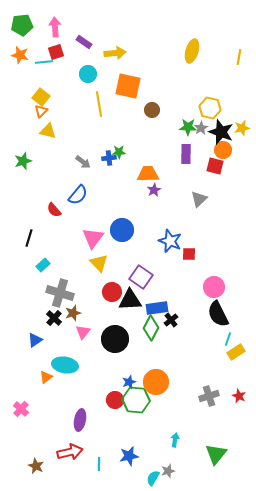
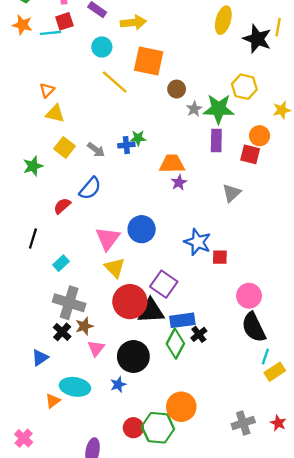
yellow square: (41, 97) -> (64, 147), moved
yellow line: (99, 104) -> (115, 82), turned -40
green star: (188, 127) -> (219, 109), size x1.5
gray star: (201, 128) -> (194, 109), moved
black star: (221, 132) -> (257, 39), moved
green star: (23, 161) -> (33, 166), moved
red semicircle: (54, 210) -> (62, 206), turned 91
cyan rectangle: (43, 265) -> (61, 263), moved
red circle: (112, 292) -> (130, 302), size x1.5
blue star: (129, 382) -> (118, 385), moved

